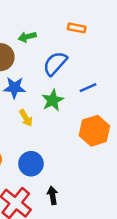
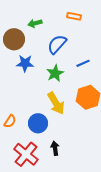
yellow arrow: (26, 118) -> (56, 103), moved, size x1.6

